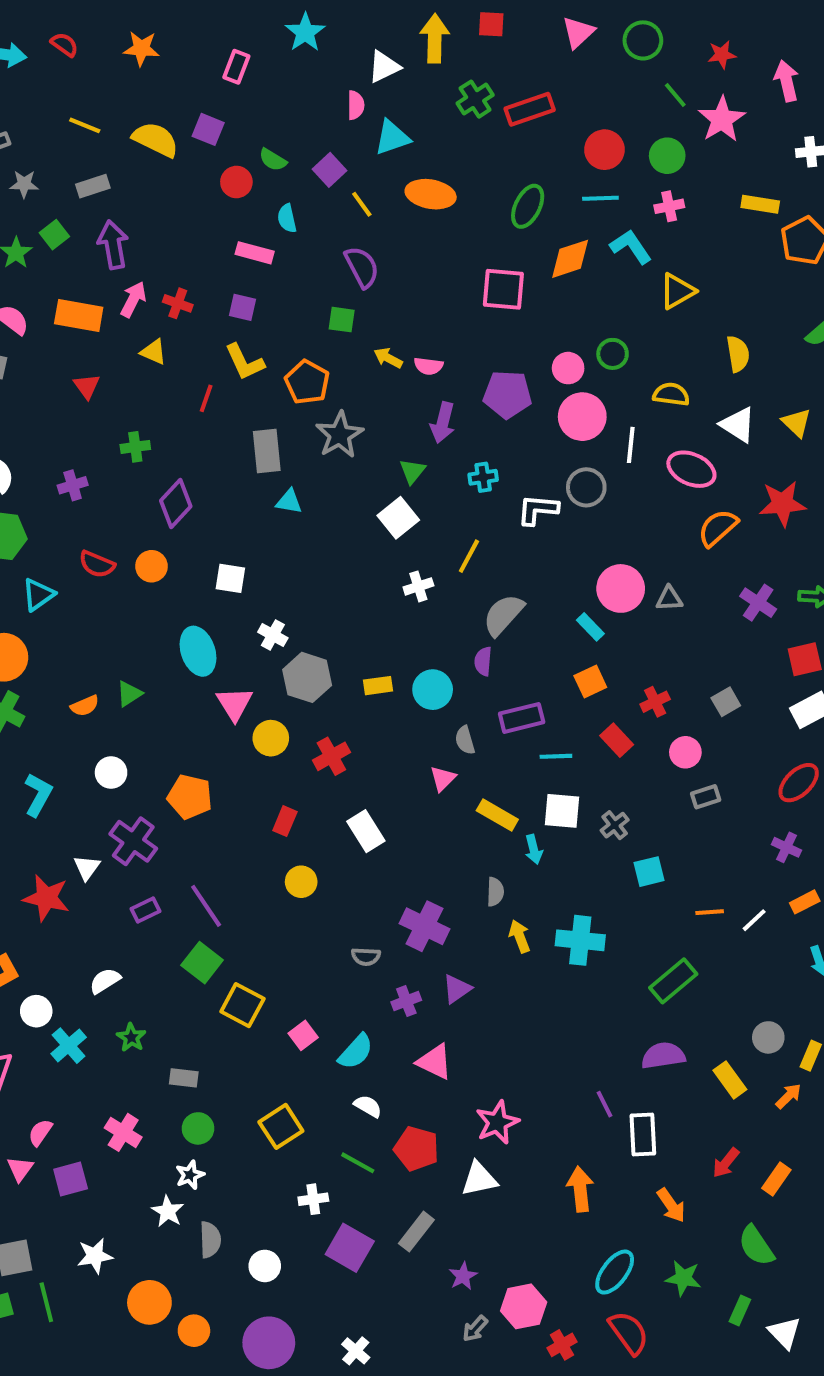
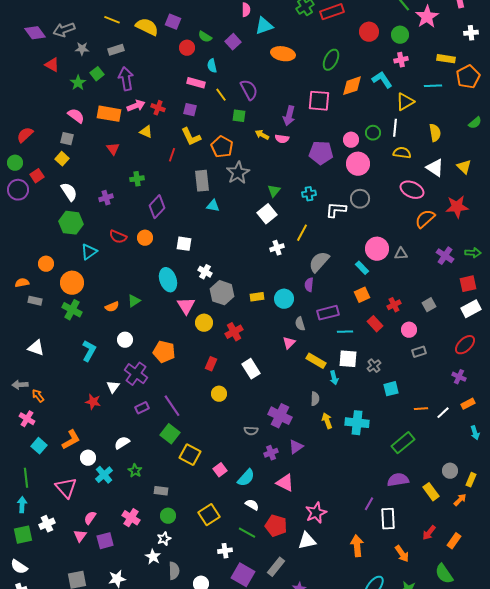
cyan line: (600, 198) -> (433, 86), moved
yellow line: (362, 204) -> (221, 95), moved
pink arrow: (133, 299) -> (136, 106), turned 42
purple arrow: (443, 423) -> (289, 116), moved
white line: (631, 445) -> (395, 128), moved
red star: (46, 898) -> (93, 402), size x0.7
purple line: (604, 1104) -> (369, 504), turned 56

